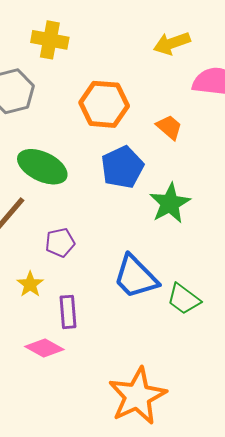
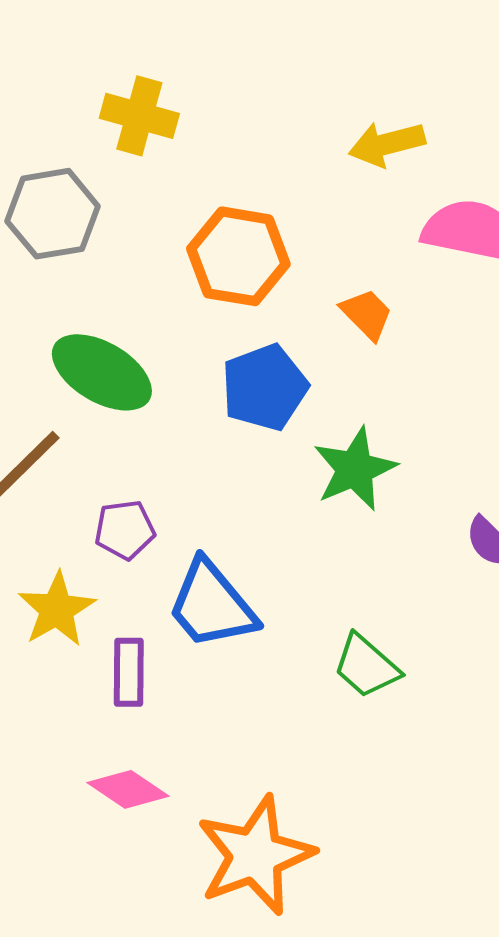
blue trapezoid: (136, 277) -> (212, 605), moved
yellow star: (30, 284) -> (57, 609), size x1.4
pink diamond: (44, 348) -> (128, 789), moved

